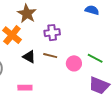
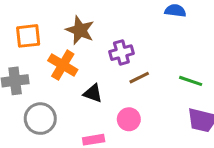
brown line: (50, 56) -> (139, 78), moved, turned -32
pink circle: (74, 63) -> (129, 119), moved

